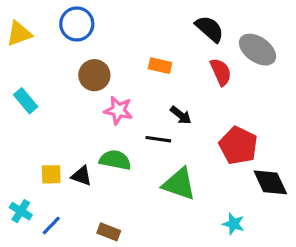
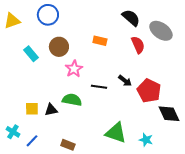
cyan rectangle: (26, 101) -> (31, 54), moved
pink star: (118, 110) -> (74, 69), turned 30
black arrow: (181, 115) -> (125, 81), moved
black triangle: (82, 176) -> (51, 110), turned -32
green triangle: (179, 184) -> (116, 133), moved

